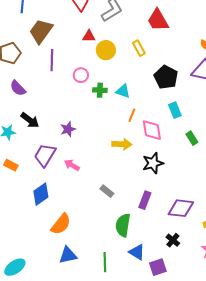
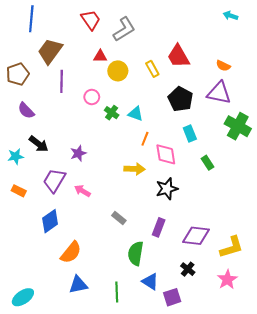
red trapezoid: (158, 20) -> (178, 56), moved
green cross: (100, 90) -> (112, 113), turned 32

